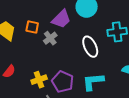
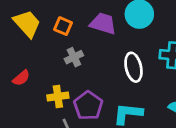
purple trapezoid: (61, 19) -> (103, 24), turned -130
gray cross: (50, 38) -> (74, 57), moved

